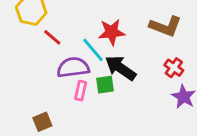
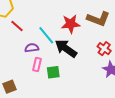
red star: (112, 32) -> (71, 24), moved
purple semicircle: (73, 67) -> (32, 48), size x0.6
green square: (105, 85) -> (53, 72), moved

